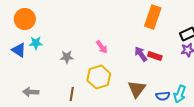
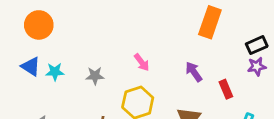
cyan star: (36, 43) -> (55, 72), moved
red rectangle: (155, 56) -> (226, 89), moved, turned 48

